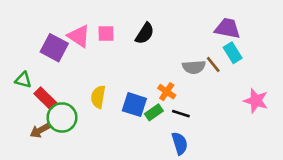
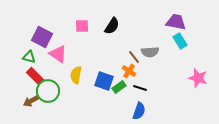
pink triangle: (79, 36) -> (58, 54), moved
brown line: (213, 64) -> (134, 57), moved
green triangle: (23, 80) -> (29, 57), moved
blue semicircle: (180, 143) -> (139, 111), turned 36

